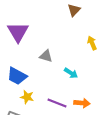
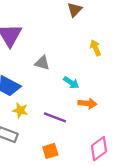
orange arrow: (82, 103) -> (87, 103), moved

